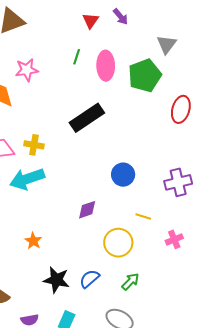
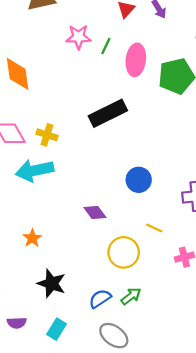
pink star: (27, 70) -> (78, 37), moved
purple diamond: (87, 210) -> (95, 212), turned 65
blue semicircle: (89, 279) -> (100, 299), moved

